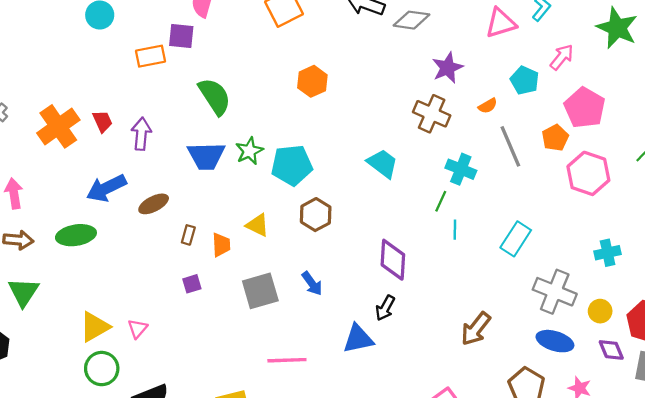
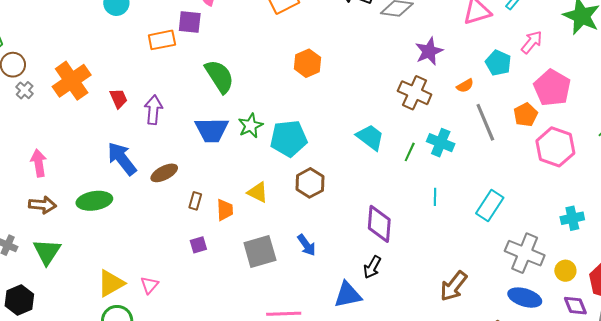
orange cross: (58, 126) -> (72, 81), moved
blue arrow: (106, 188) -> (122, 159), turned 78
green line: (441, 201) -> (410, 152), moved

